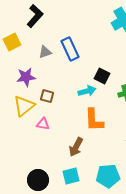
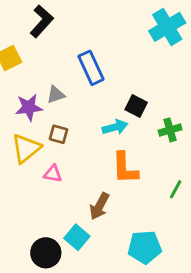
gray triangle: (45, 52) -> (56, 95), moved
cyan square: (71, 176) -> (77, 237), moved, turned -36

